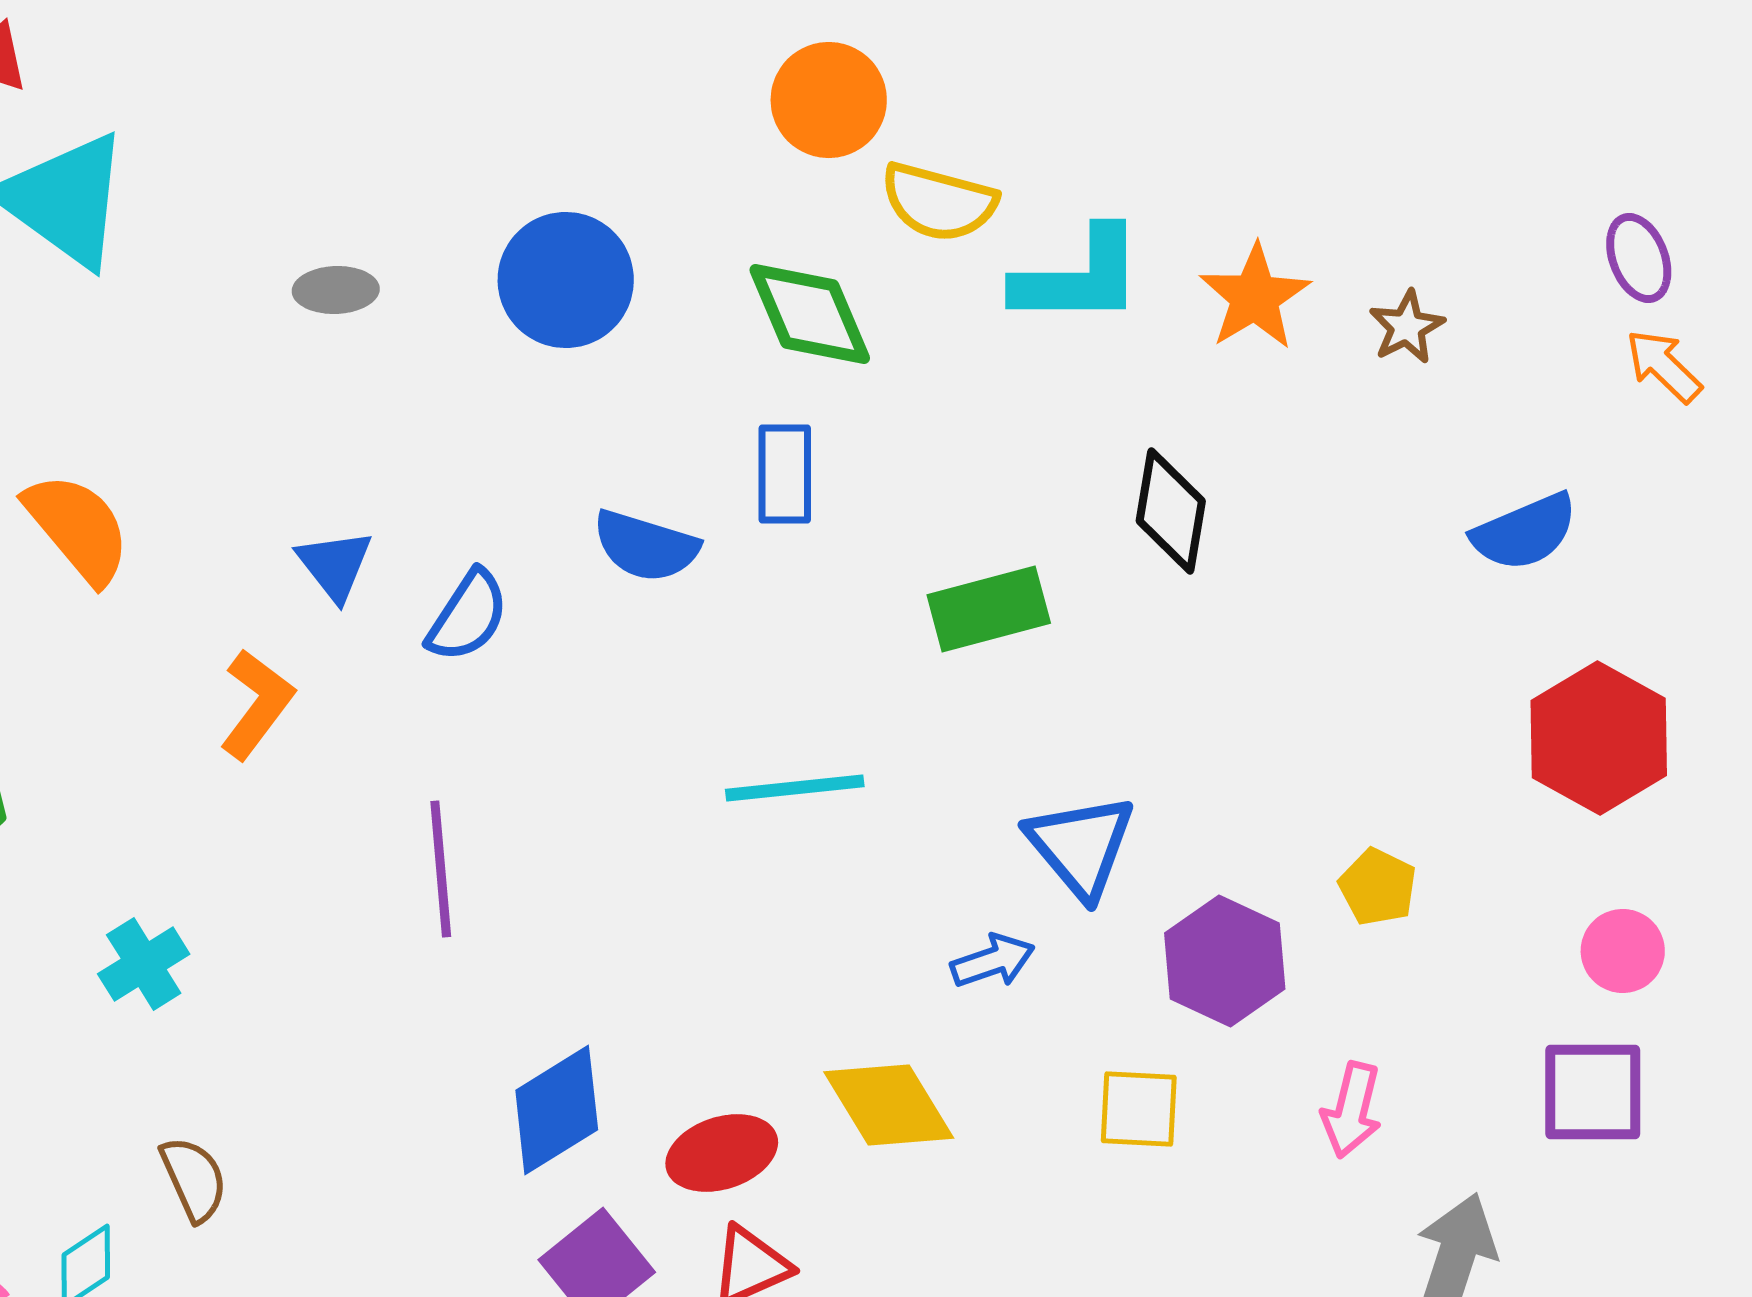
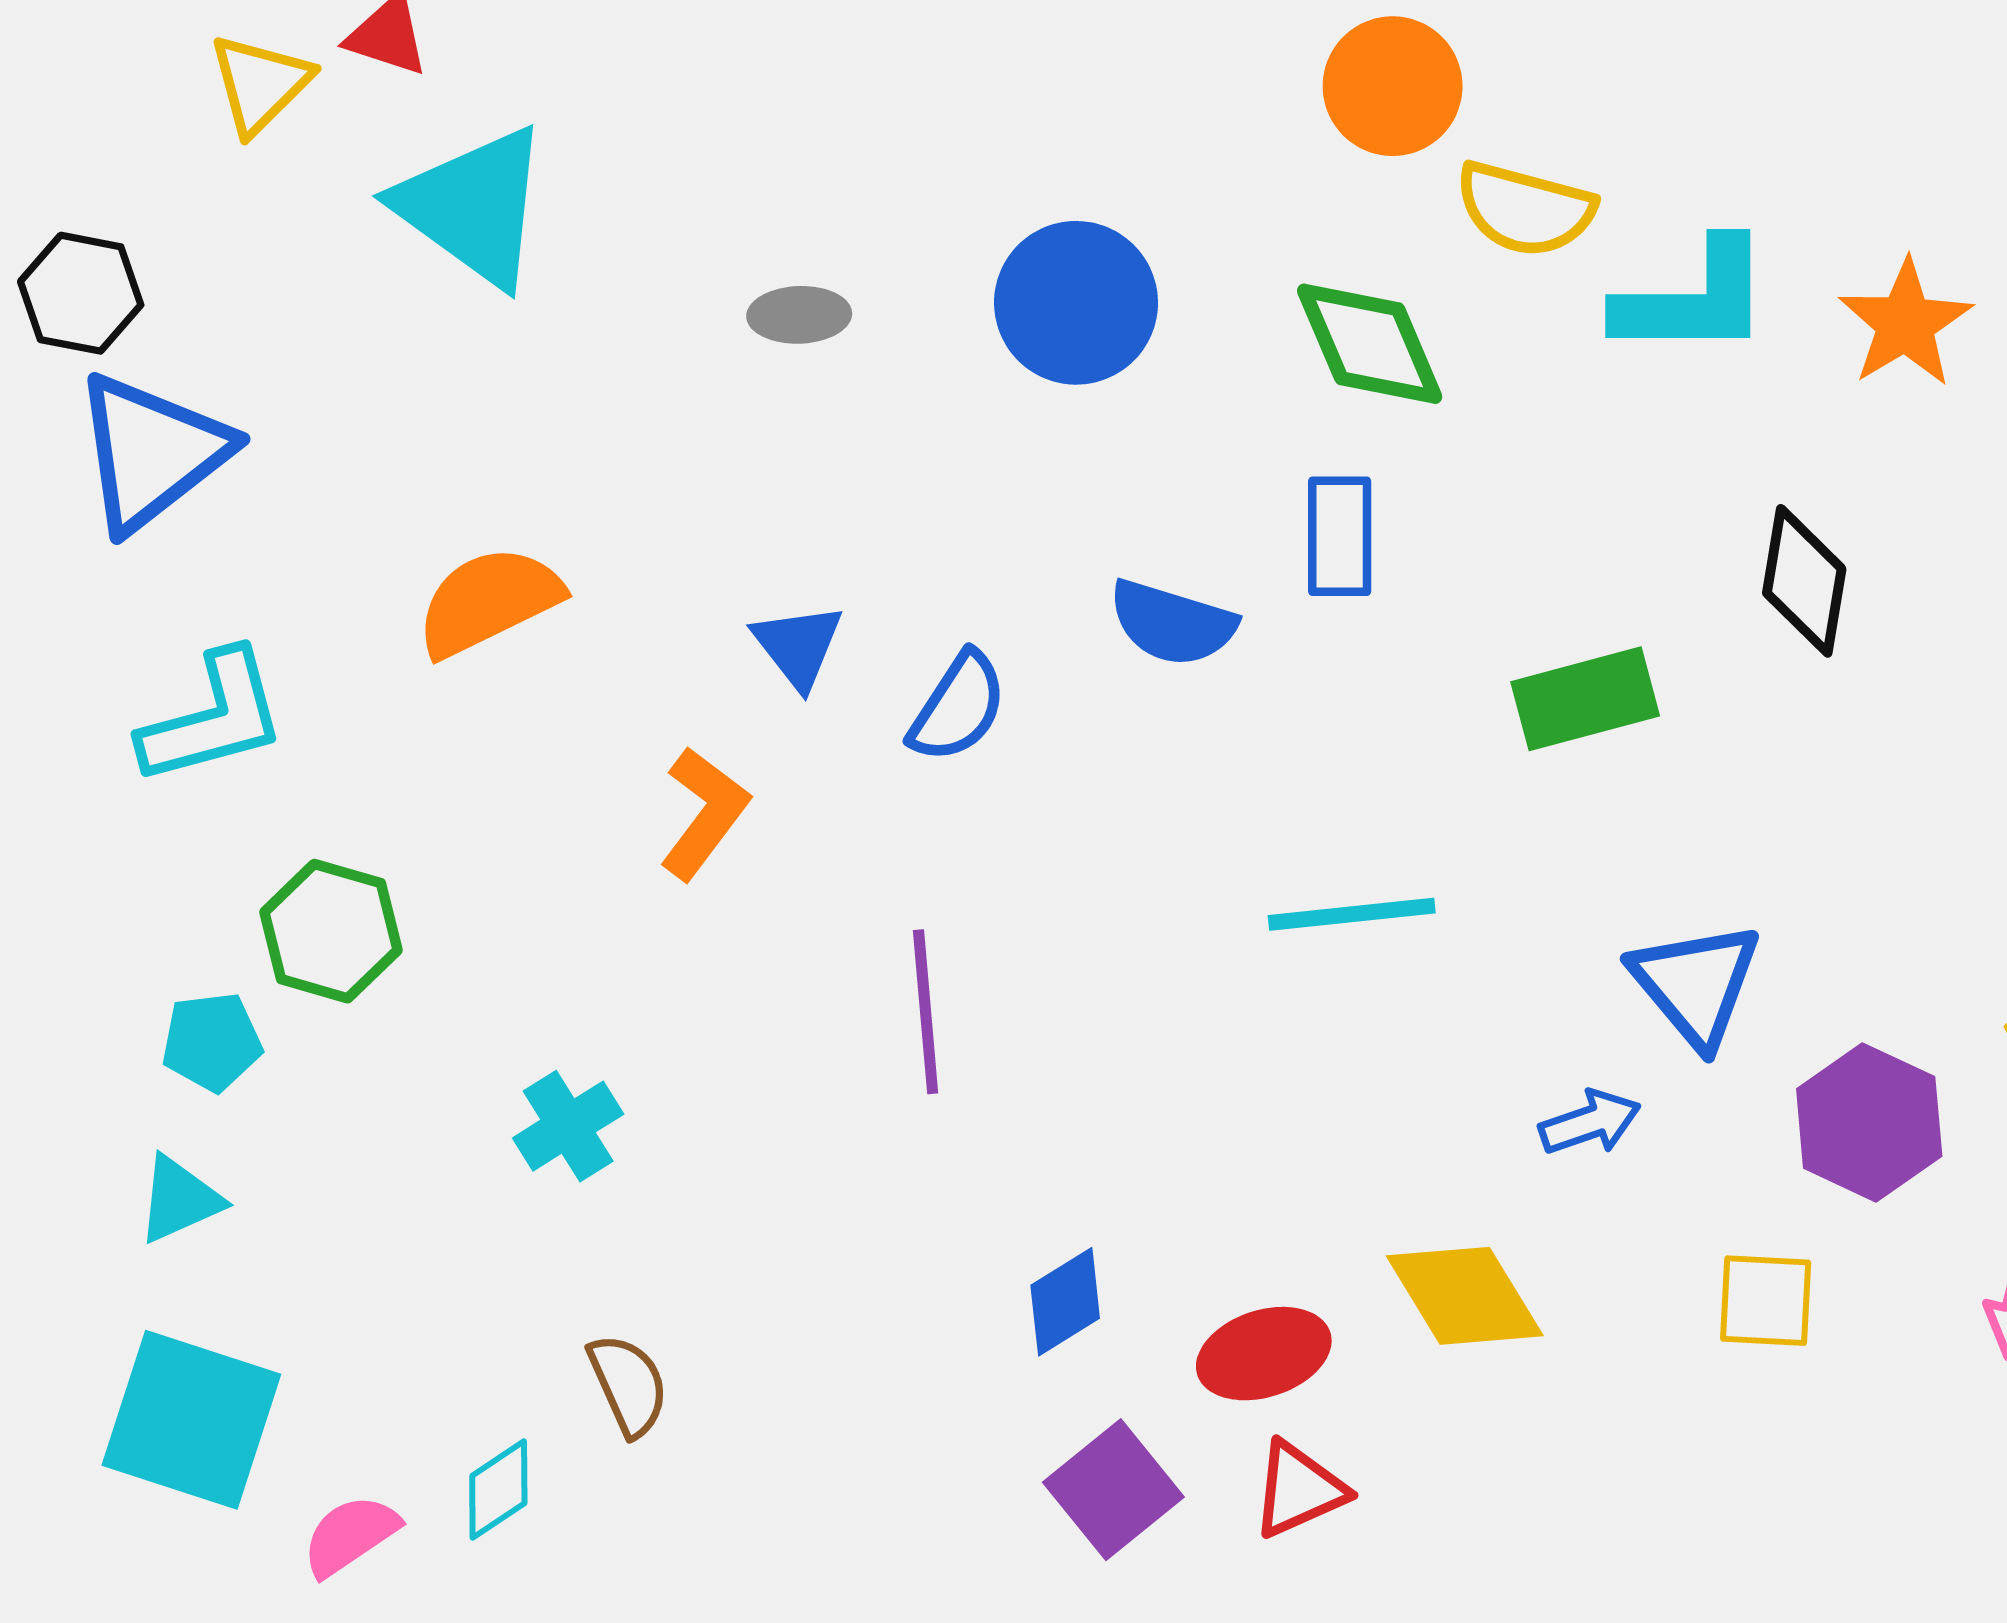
orange semicircle: (78, 528) -> (489, 601), turned -76
blue diamond: (557, 1110) -> (1065, 1302), size x0.7

